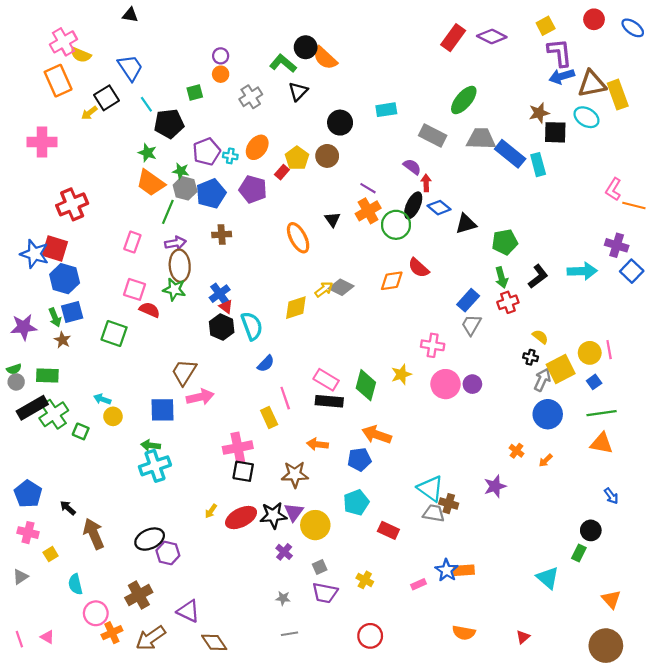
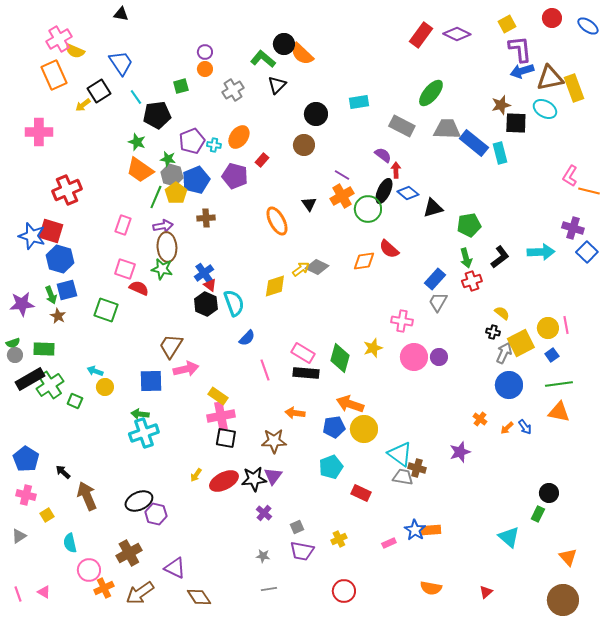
yellow pentagon: (297, 158) -> (176, 193), moved
yellow rectangle: (269, 417) -> (218, 396), moved, turned -30
blue arrow: (611, 496) -> (525, 427), moved
yellow circle: (315, 525) -> (364, 429), moved
yellow cross: (365, 580) -> (339, 539), turned 35

